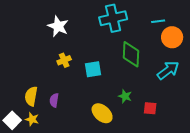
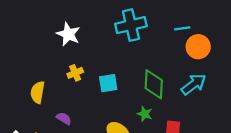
green diamond: (131, 54) -> (154, 84), moved
yellow semicircle: (31, 96) -> (38, 92), moved
purple semicircle: (54, 100) -> (64, 118), turned 112

